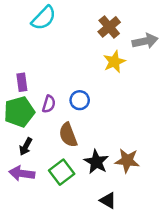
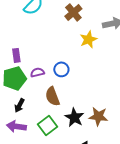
brown cross: (109, 27) -> (73, 12), moved
purple semicircle: (49, 104) -> (37, 72), turned -120

